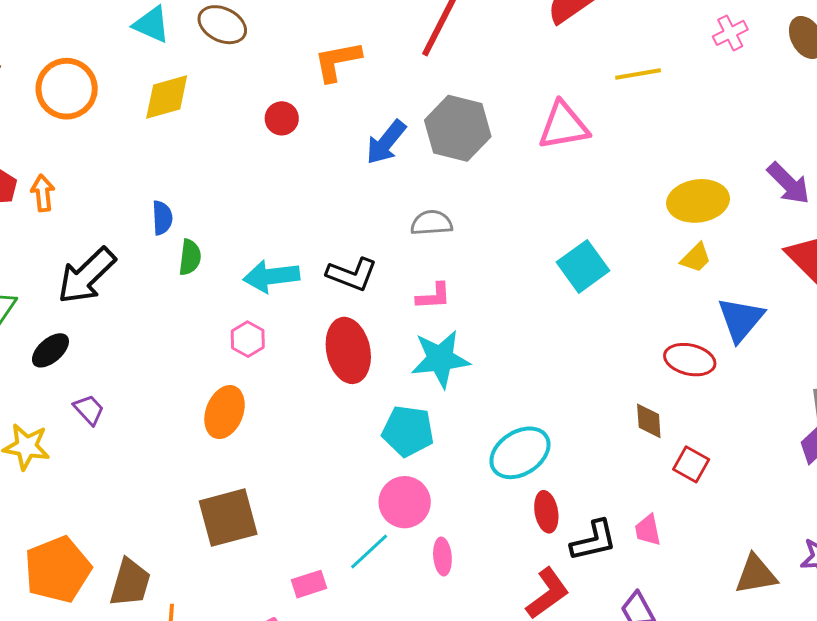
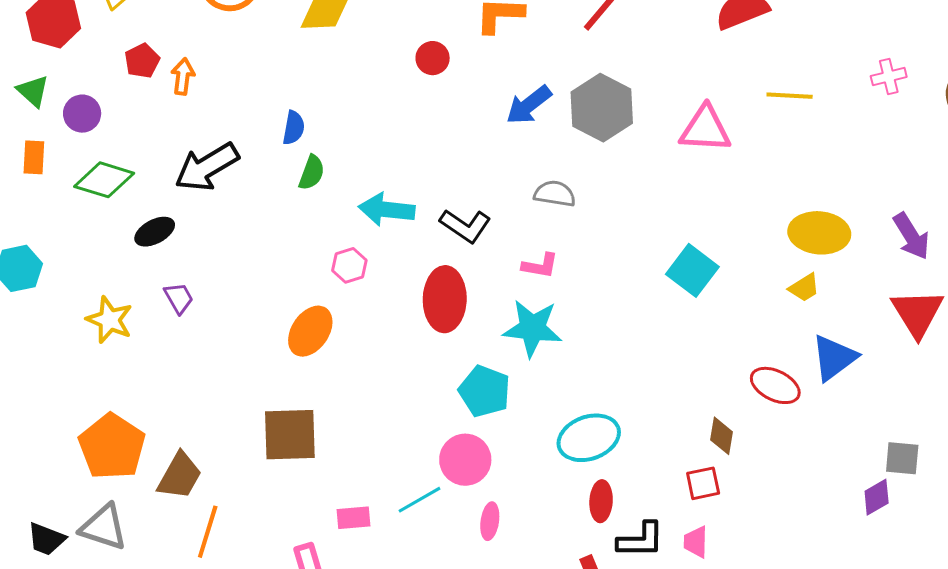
cyan square: (583, 266) -> (692, 270), turned -30
red square: (691, 464) -> (703, 483), moved, turned 36
orange pentagon: (58, 569) -> (112, 447), turned -30

